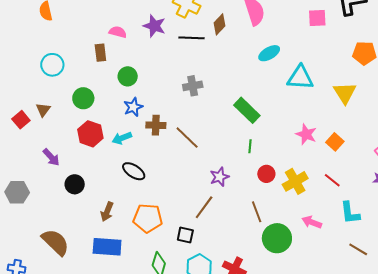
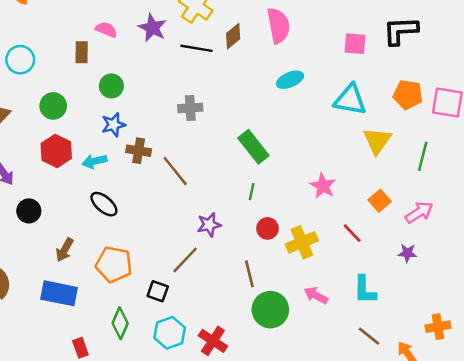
cyan triangle: (300, 78) -> (350, 100), moved
orange square: (335, 142) -> (380, 201), moved
red line: (332, 180) -> (352, 233), moved

